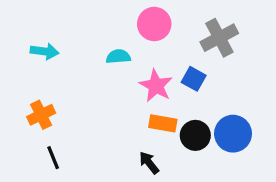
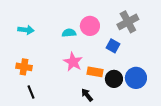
pink circle: (154, 24) -> (90, 26), moved
pink star: (156, 86) -> (73, 62), moved
orange cross: (41, 115) -> (24, 67), turned 35

